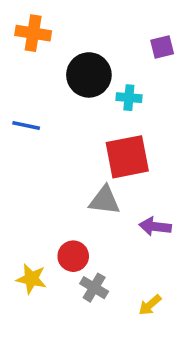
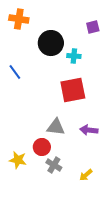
blue line: (26, 125) -> (15, 72), turned 42
gray triangle: (105, 200) -> (56, 127), moved

